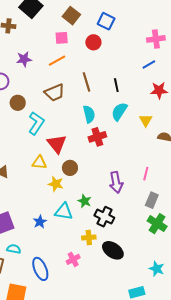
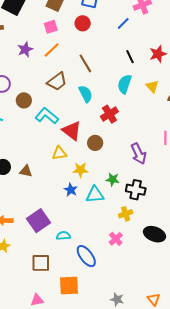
purple star: (24, 59) -> (25, 49), moved
blue line: (149, 65) -> (123, 23), moved
black line: (116, 85) -> (130, 57), moved
cyan semicircle: (89, 114) -> (86, 94), moved
cyan L-shape: (36, 123) -> (47, 116), turned -70
brown circle: (70, 168) -> (95, 143), moved
blue star: (40, 222) -> (71, 190), moved
cyan semicircle: (14, 249) -> (63, 236), moved
black ellipse: (113, 250) -> (155, 234), moved

